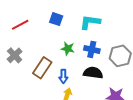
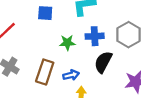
black semicircle: (93, 73) -> (103, 62), turned -54
blue arrow: (63, 76) -> (71, 75), turned -88

